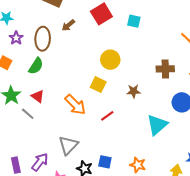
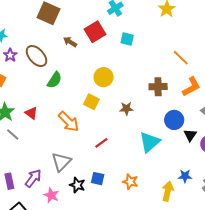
brown arrow: (68, 25) -> (70, 42), moved, turned 72
brown ellipse: (43, 39) -> (36, 56), turned -45
green semicircle: (36, 66) -> (55, 80), moved
gray line: (28, 114) -> (13, 134), moved
red line: (107, 116) -> (101, 143), moved

